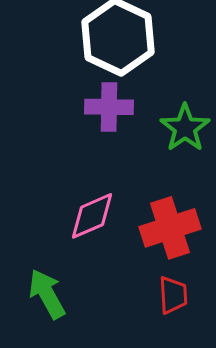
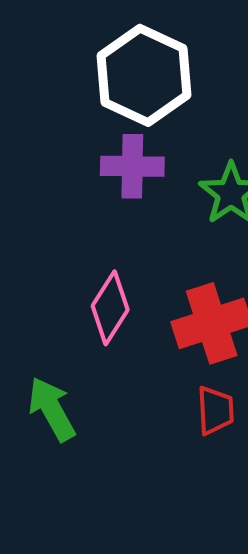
pink diamond: (92, 216) -> (110, 308), turned -34

